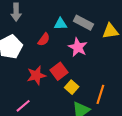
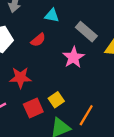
cyan triangle: (60, 24) -> (52, 15), moved
red square: (59, 71) -> (33, 108), moved

